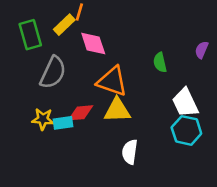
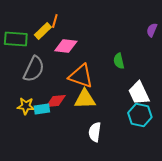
green rectangle: (30, 35) -> (16, 39), turned -70
pink diamond: (93, 44) -> (66, 46), turned -65
purple semicircle: (202, 50) -> (152, 30), moved

